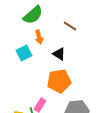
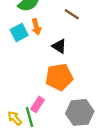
cyan square: (24, 53) -> (19, 32), moved

